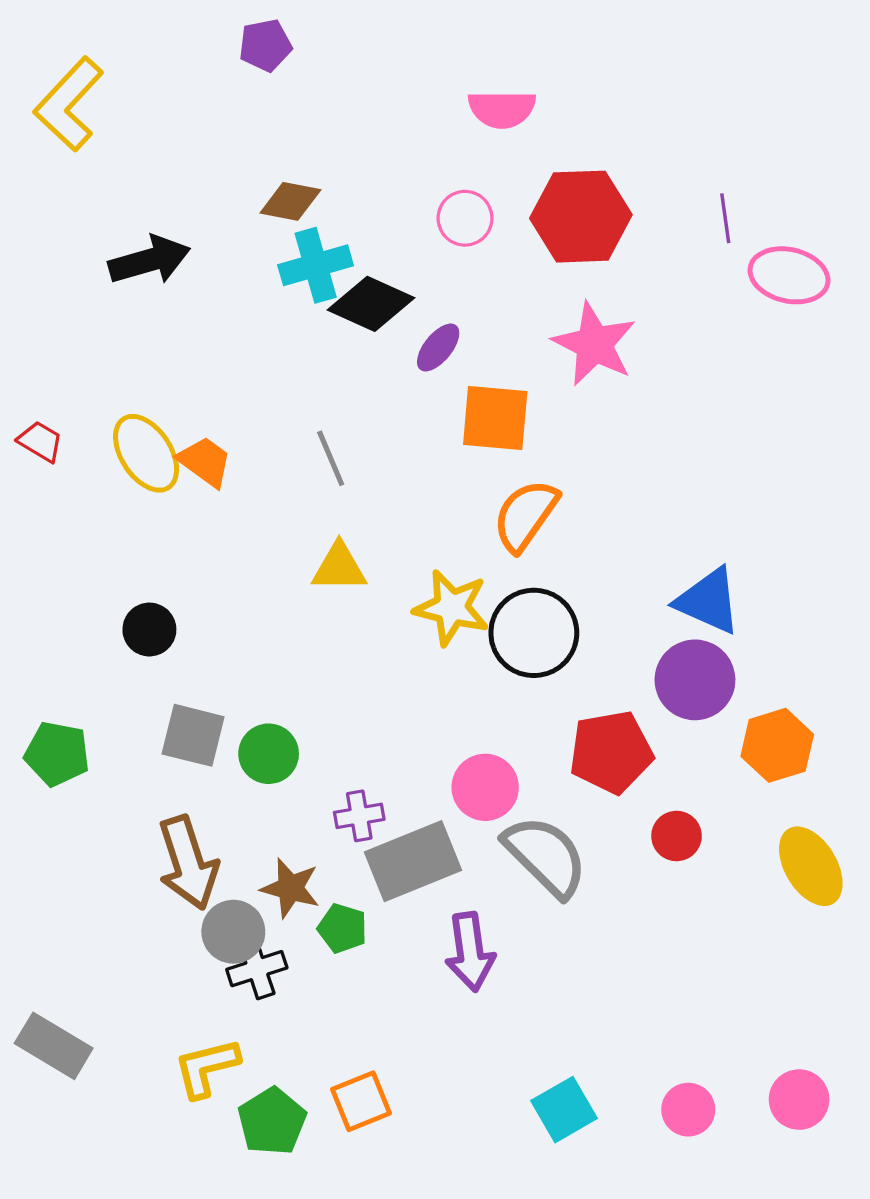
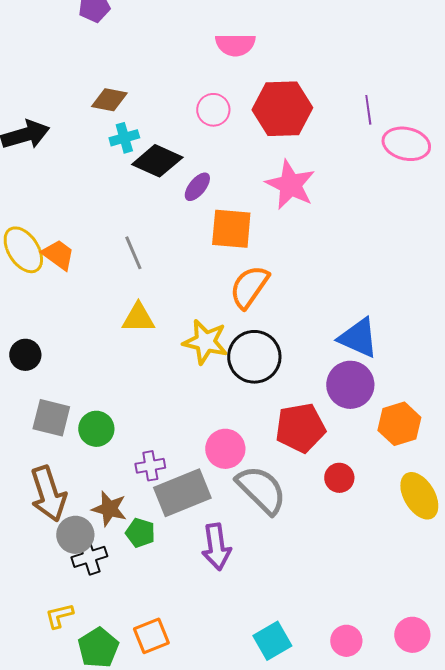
cyan cross: (316, 265) -> (124, 138), size x0.7
yellow L-shape: (206, 1068) -> (59, 616), size x0.7

